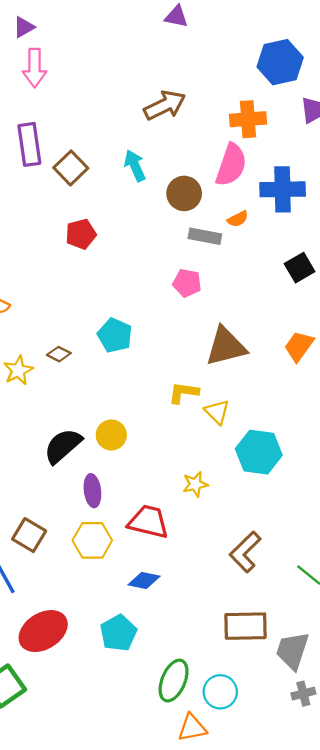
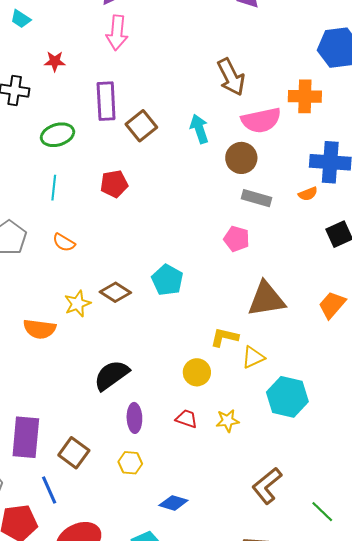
brown arrow: (165, 105) -> (231, 77), turned 84
pink semicircle: (231, 165) -> (261, 120), moved, turned 54
orange semicircle: (238, 219) -> (308, 194), moved
red pentagon: (81, 234) -> (114, 184), moved
brown diamond: (59, 354) -> (115, 292), size x1.4
yellow triangle: (217, 412) -> (253, 357), turned 45
yellow circle: (111, 435) -> (197, 372), moved
red trapezoid: (148, 522) -> (187, 419), moved, size x0.6
yellow hexagon: (92, 540) -> (130, 463), size x0.7

